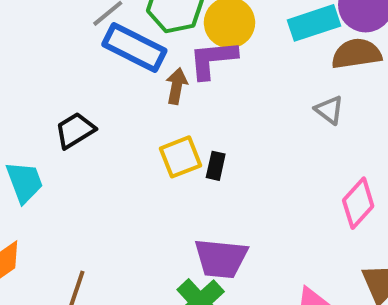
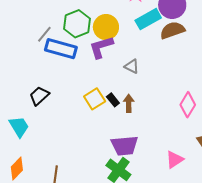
brown arrow: (177, 86) -> (129, 103), moved
gray triangle: (329, 110) -> (132, 66), moved
black rectangle: (216, 166) -> (113, 100), turned -40

